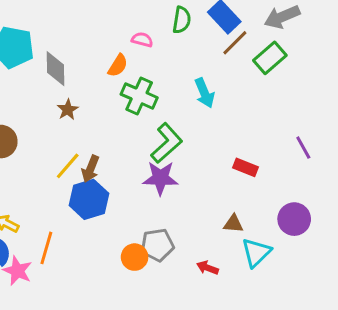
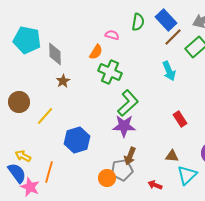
cyan arrow: (204, 93) -> (169, 71), moved
yellow line: (68, 166) -> (45, 116), moved
red rectangle: (246, 167) -> (180, 119), turned 35
brown arrow: (90, 169) -> (130, 156), moved

